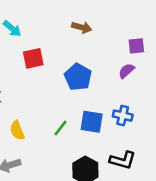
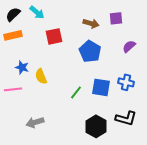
brown arrow: (82, 27) -> (91, 23), moved
purple square: (136, 46) -> (116, 18), moved
yellow semicircle: (17, 130) -> (41, 76), moved

